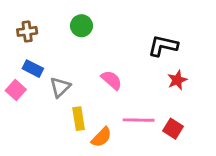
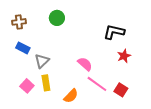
pink semicircle: (111, 80) -> (85, 64), moved
pink square: (16, 90) -> (27, 86), moved
yellow rectangle: (79, 119) -> (46, 83), moved
pink line: (139, 120) -> (97, 84), turned 35

